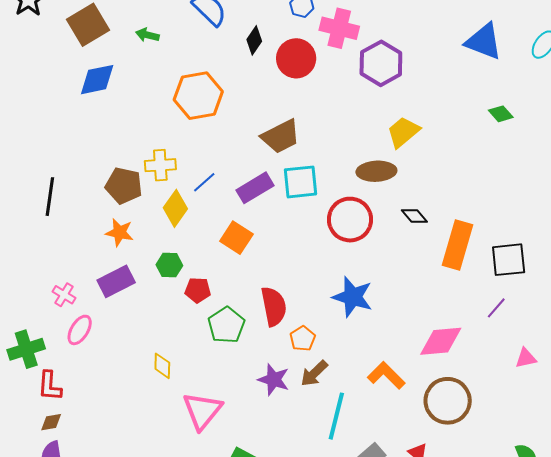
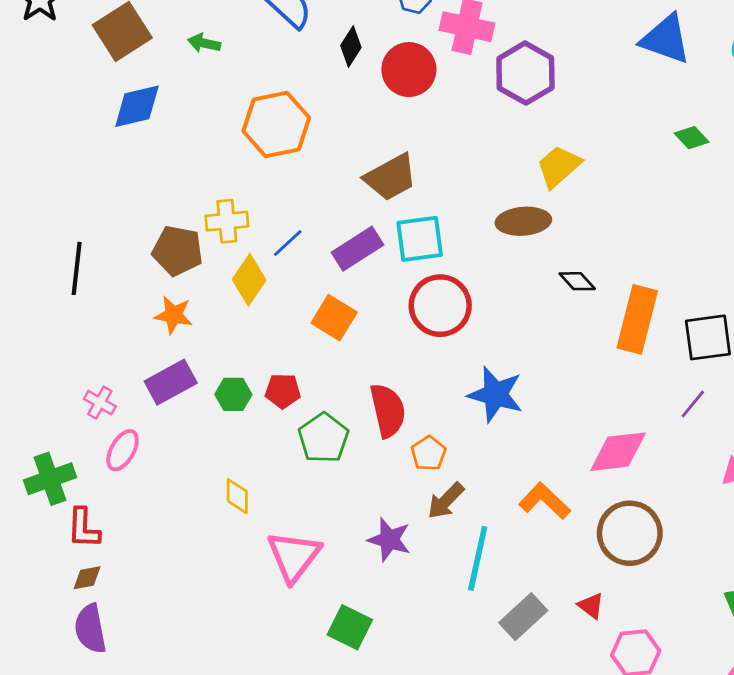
red circle: (350, 220) -> (440, 306), moved
green hexagon: (169, 265) -> (233, 394), moved
purple star: (274, 380) -> (389, 540), moved

